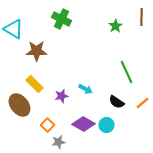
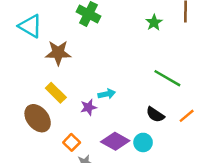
green line: (126, 72) -> (167, 78), turned -35
cyan arrow: (86, 89) -> (107, 94), moved, turned -40

